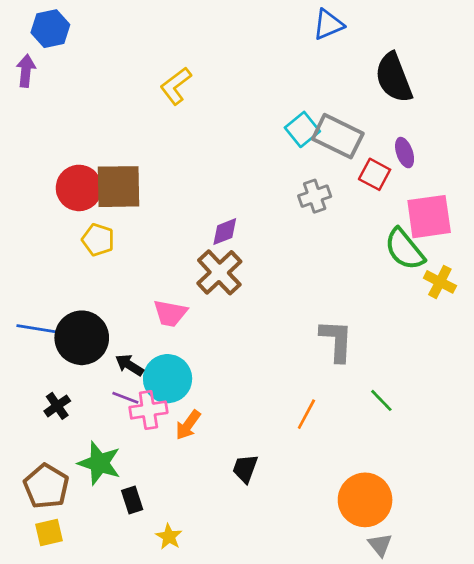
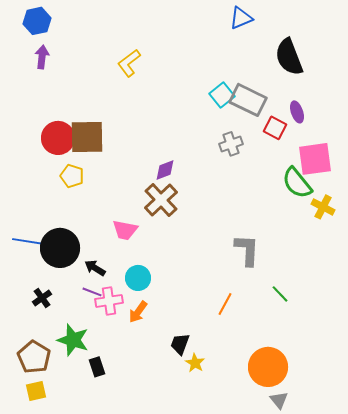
purple arrow: (26, 71) -> (42, 57), moved
cyan circle: (168, 379) -> (138, 278), moved, size x0.7
yellow star: (169, 537) -> (195, 363), moved

